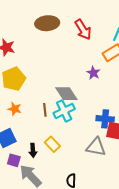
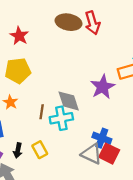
red arrow: (83, 30) -> (92, 23), moved
purple star: (93, 73) -> (103, 87), size x1.6
gray triangle: (96, 147) -> (92, 154), moved

